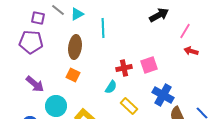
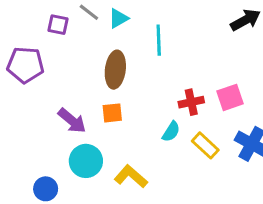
purple pentagon: (31, 42) -> (25, 65), moved
orange square: (73, 75) -> (112, 113), turned -32
purple arrow: (35, 84) -> (72, 121), moved
yellow rectangle: (129, 106) -> (205, 145), moved

